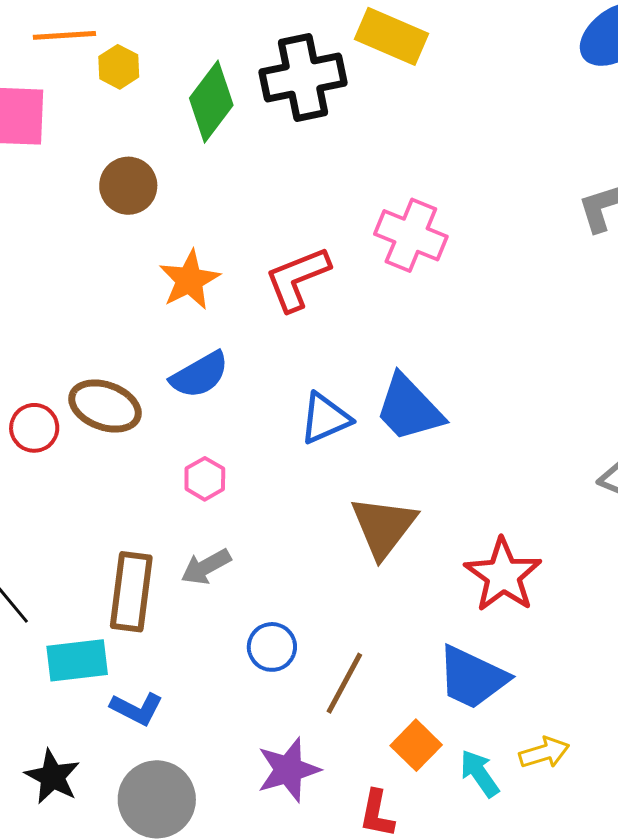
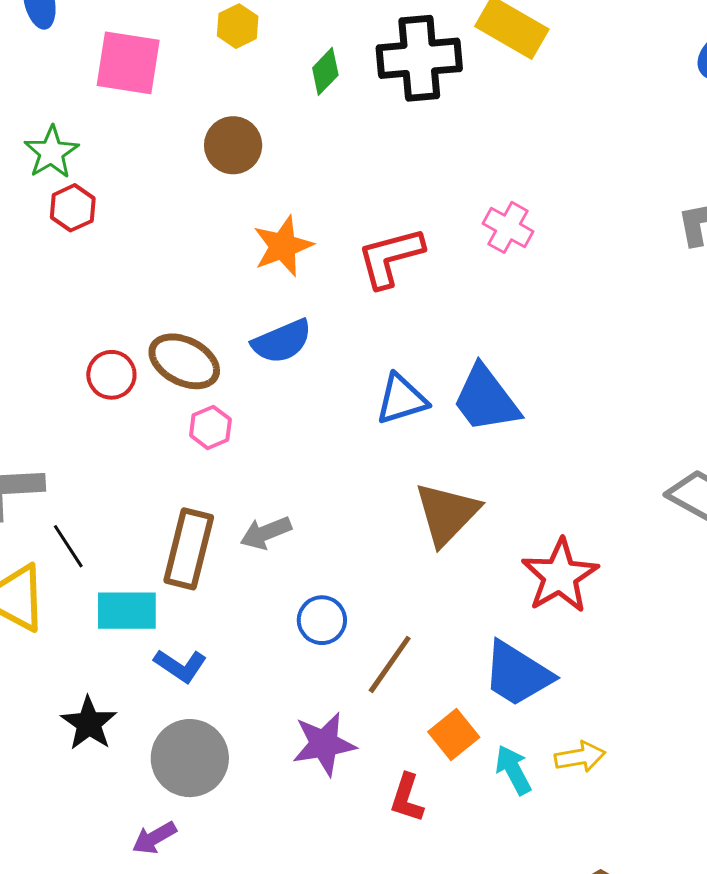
green diamond: (211, 102) -> (325, 71), size x0.6
pink cross: (411, 235) -> (508, 227), size x0.7
pink hexagon: (205, 479) -> (210, 427), moved

